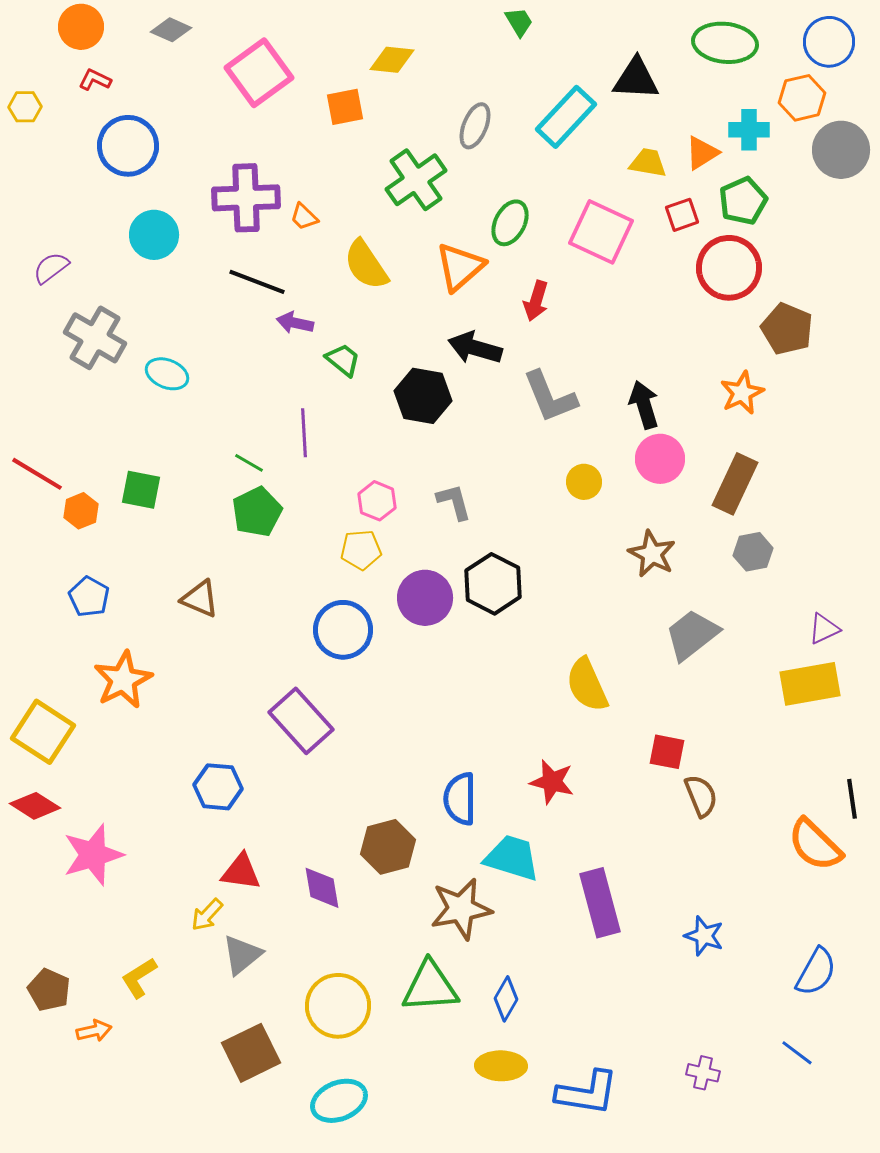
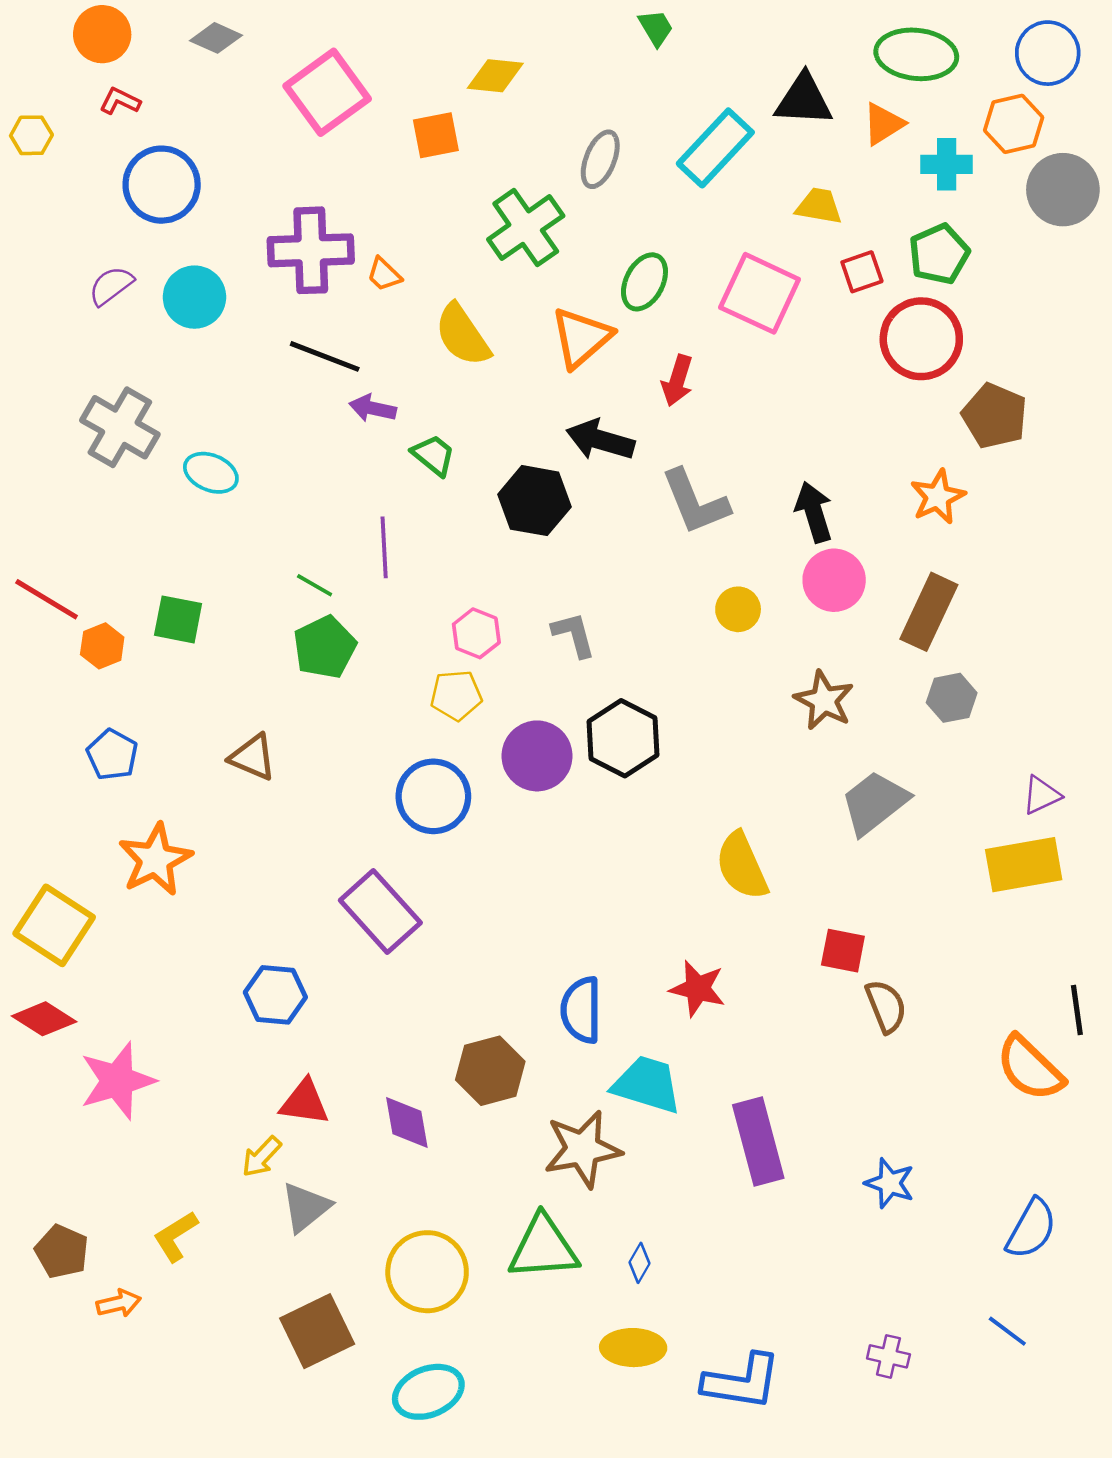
orange triangle: (702, 153) -> (883, 124), moved
purple semicircle: (51, 268) -> (111, 286), moved
blue diamond: (506, 999) -> (639, 1263), size x0.7

